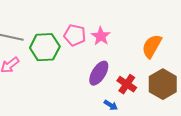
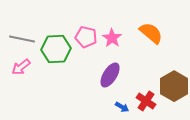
orange semicircle: (152, 46) -> (151, 33), moved, turned 100
red cross: (127, 84) -> (146, 101), moved

